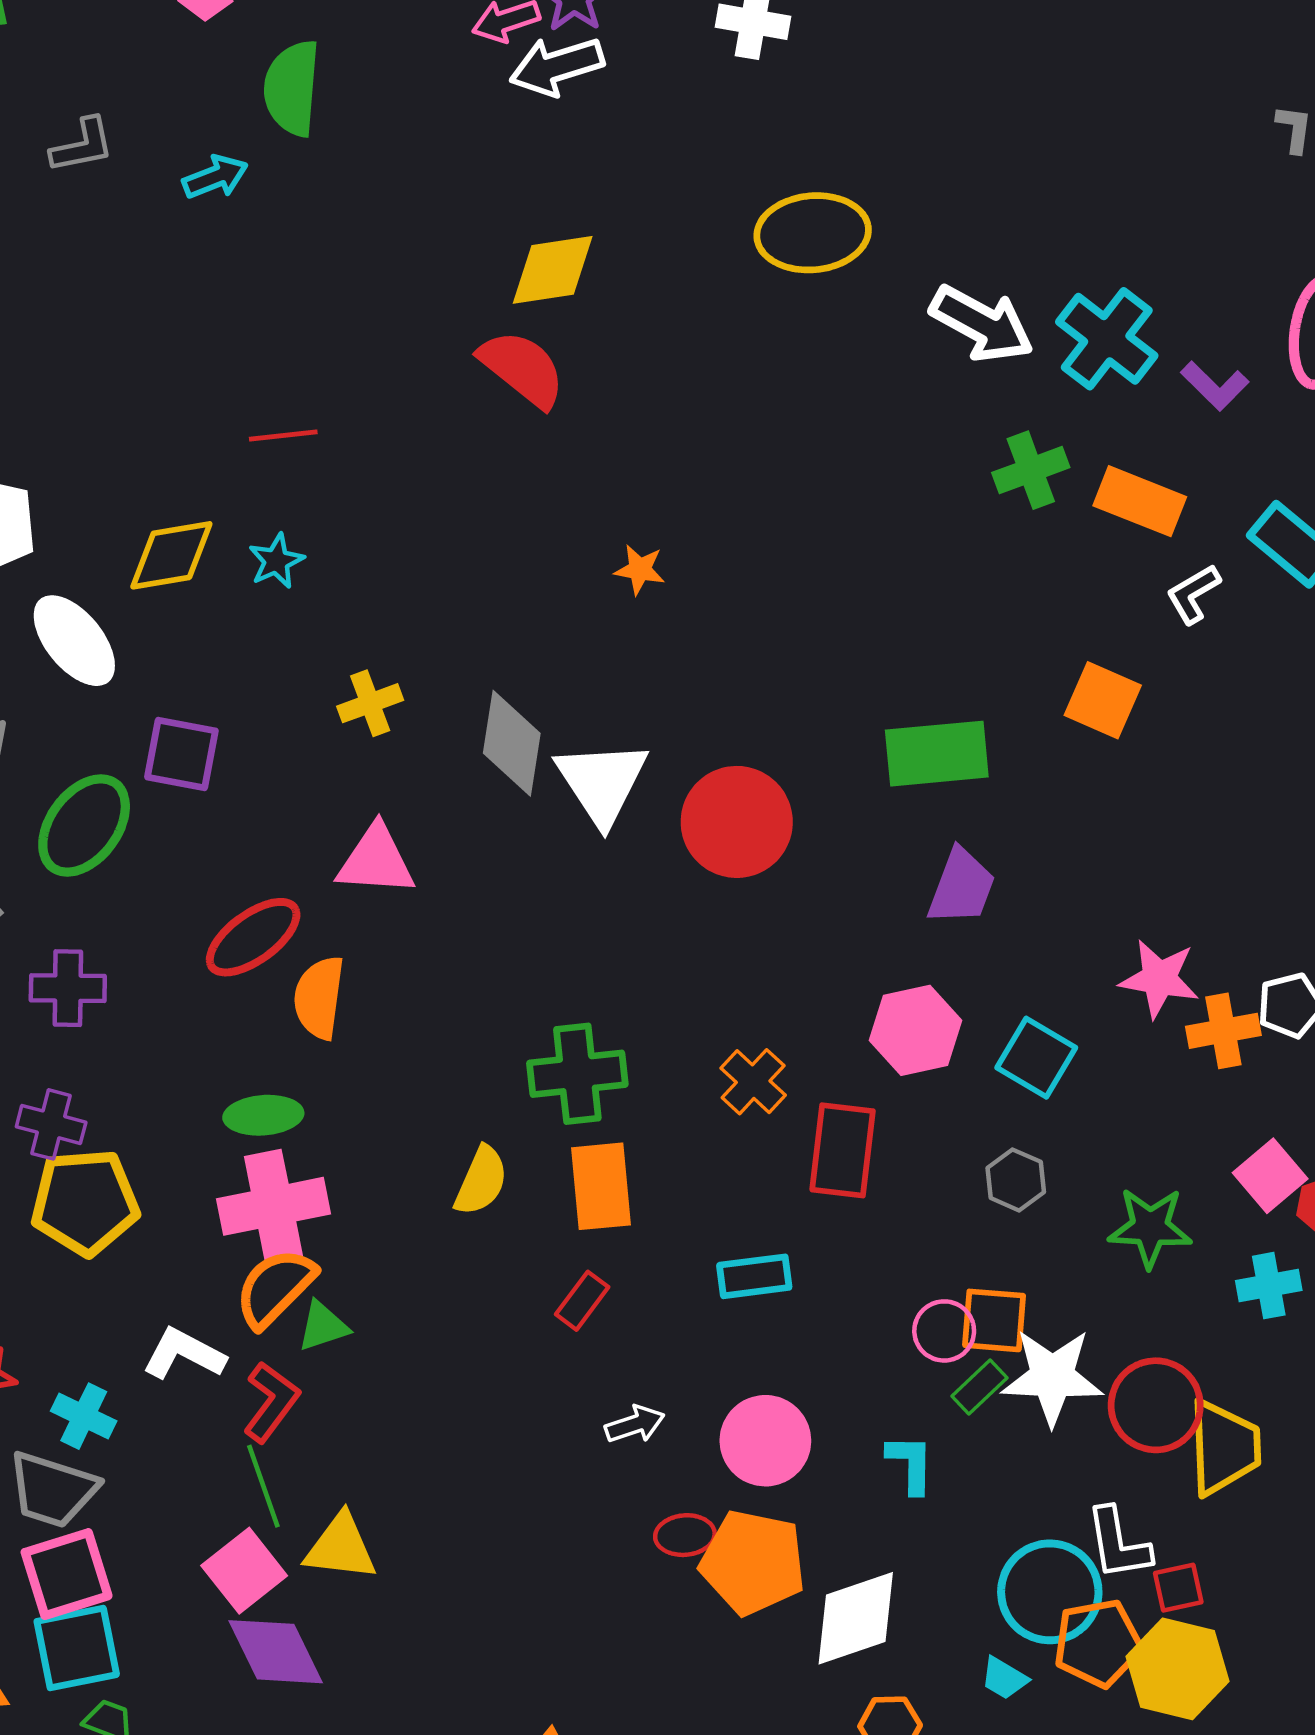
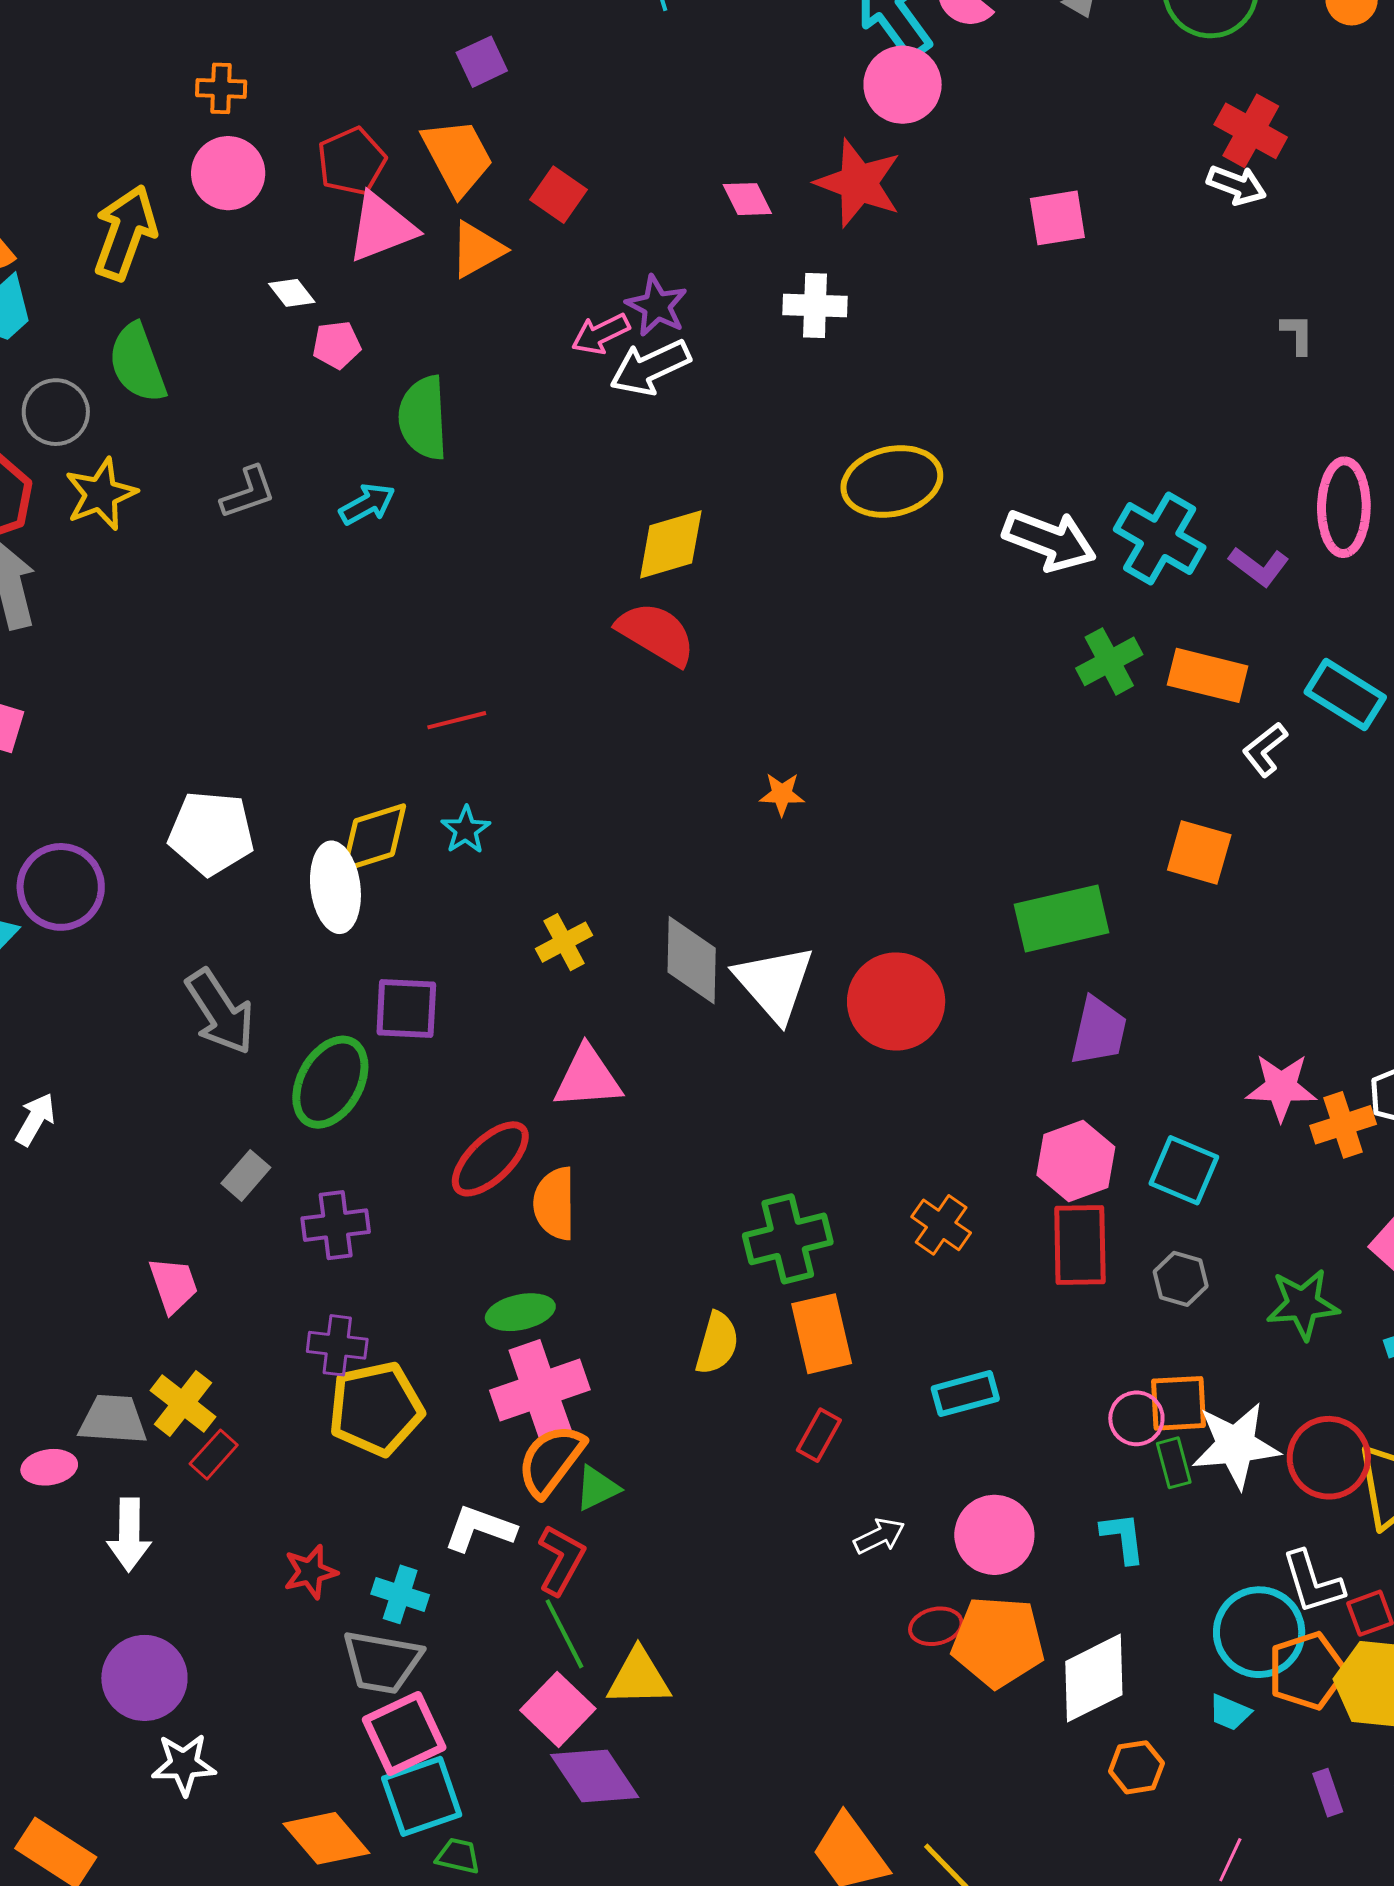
white ellipse: (74, 641) -> (335, 887), moved, turned 40
red rectangle: (843, 1150) -> (1080, 1245), moved
green rectangle: (979, 1387) -> (1174, 1463), turned -54

